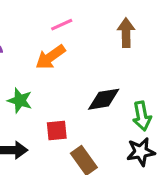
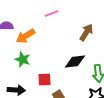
brown arrow: (126, 33) -> (86, 32), moved, turned 30
orange arrow: (50, 57) -> (25, 36), moved

